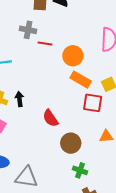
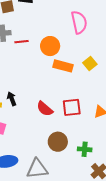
red square: (93, 103) -> (72, 107), moved
brown circle: (71, 143) -> (58, 142), moved

